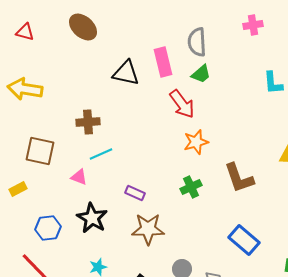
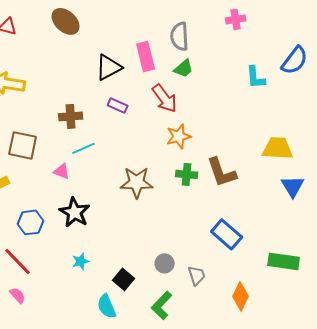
black triangle: (126, 73) -> (109, 67), turned -40
green cross: (191, 187) -> (187, 174), moved, turned 30
purple rectangle: (135, 193) -> (118, 105), moved
brown star: (148, 229) -> (137, 182), moved

